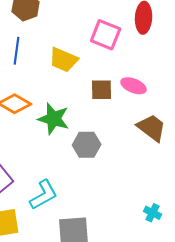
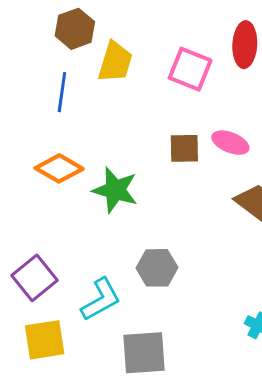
yellow trapezoid: (64, 60) -> (115, 62), moved, turned -96
gray hexagon: (87, 145) -> (157, 268), moved

